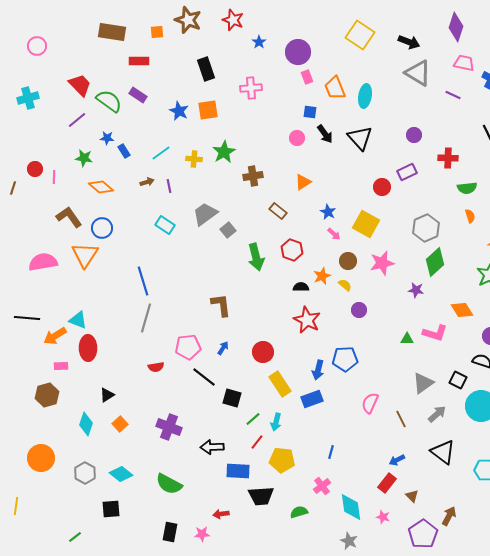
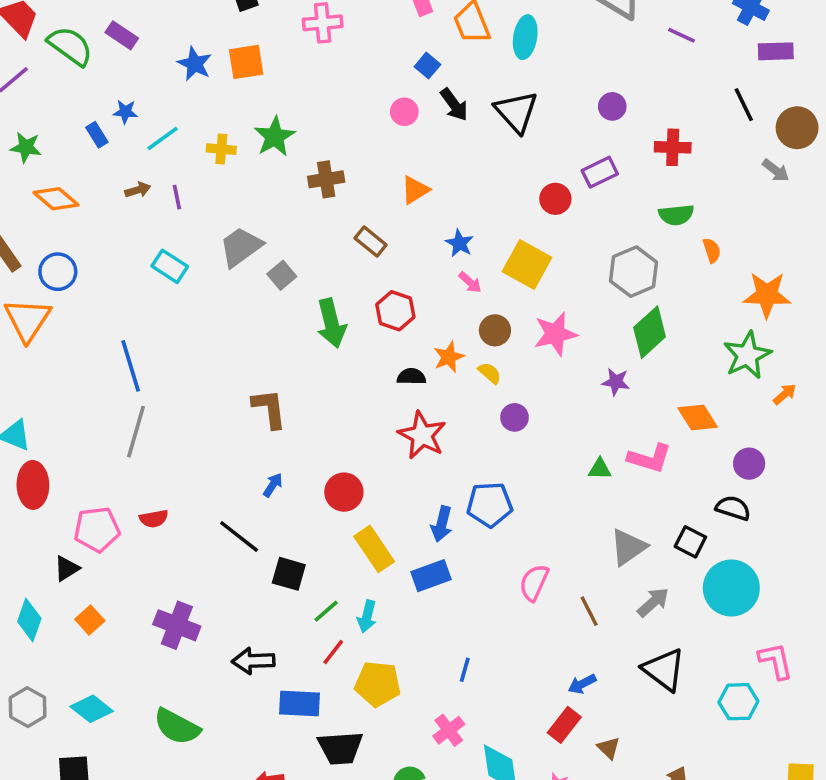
blue square: (310, 112) -> (427, 66), turned 32
blue star: (107, 138) -> (125, 112), moved
green semicircle: (467, 188) -> (676, 215), moved
pink pentagon: (188, 347) -> (97, 529), moved

